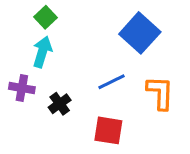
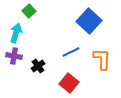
cyan arrow: (42, 52) -> (16, 33), moved
red square: (108, 130) -> (69, 83), turned 30

